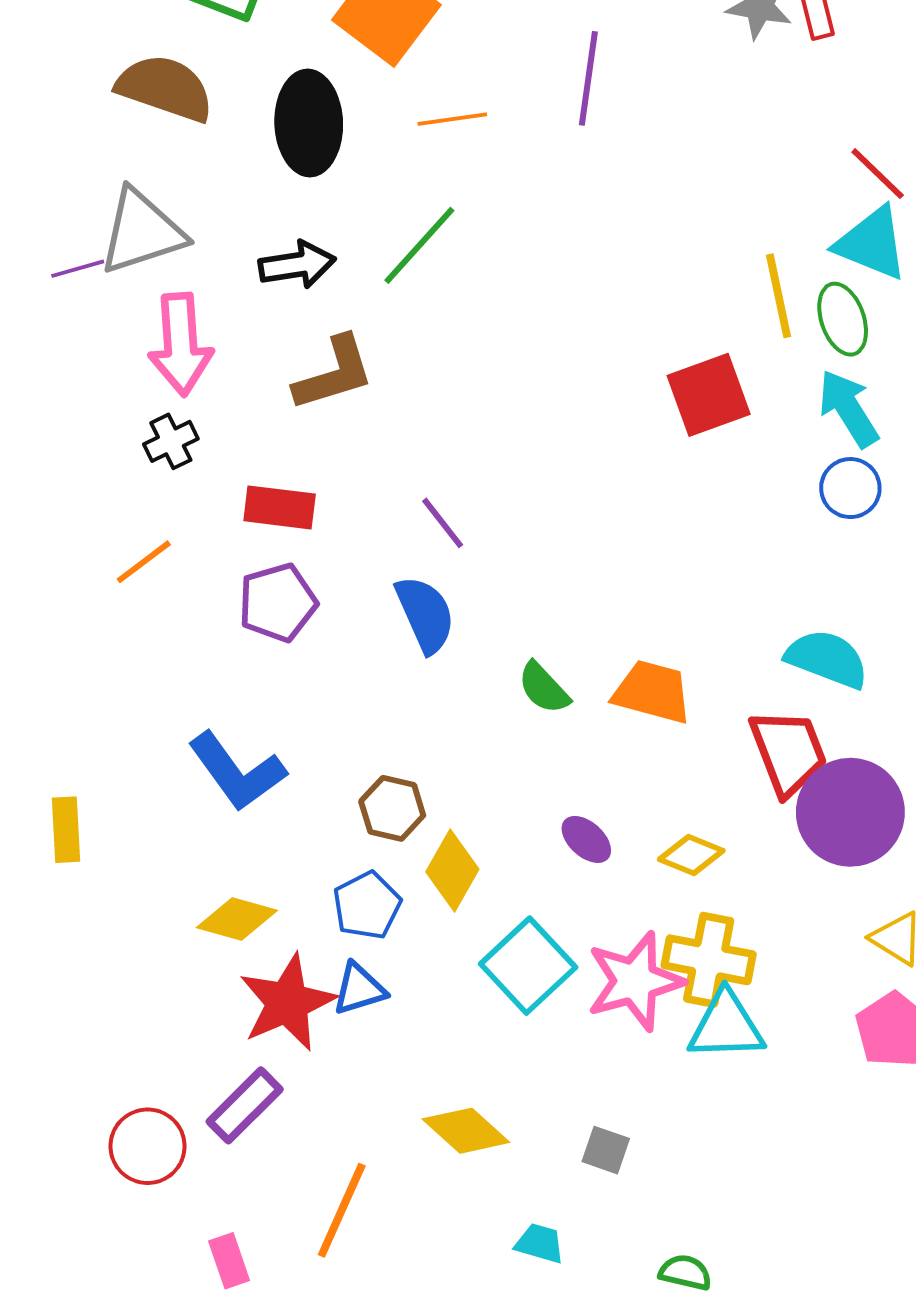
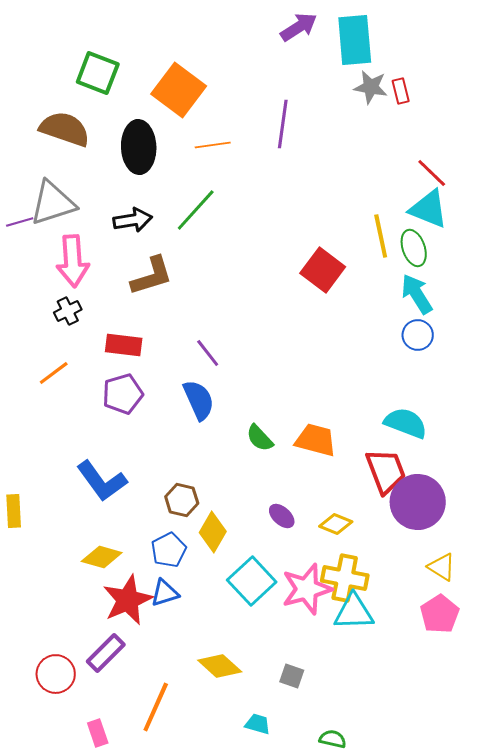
red square: (709, 395) -> (323, 270), moved, turned -33

